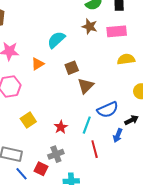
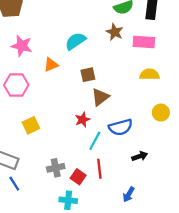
black arrow: (132, 120) -> (140, 156), moved
red star: (61, 127) -> (82, 120), moved
blue arrow: (118, 135) -> (129, 194), moved
red square: (41, 169) -> (78, 177), moved

